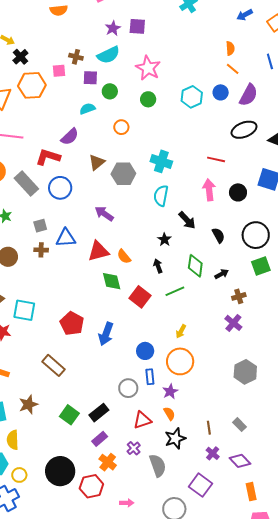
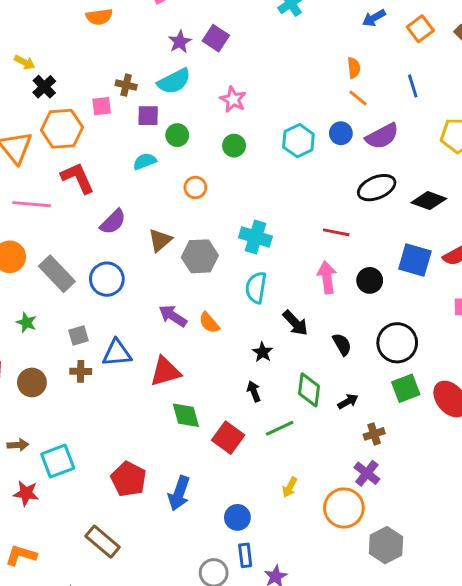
purple square: (137, 26) -> (216, 38), turned 30
pink star: (148, 68) -> (233, 99), size x0.7
purple semicircle: (248, 95) -> (382, 136), turned 35
purple semicircle: (70, 137) -> (113, 222), moved
red L-shape: (48, 157) -> (78, 178), moved, turned 50
orange semicircle: (124, 257) -> (209, 323), moved
cyan square: (24, 310) -> (58, 461), turned -30
orange circle: (180, 361) -> (344, 508), moved

